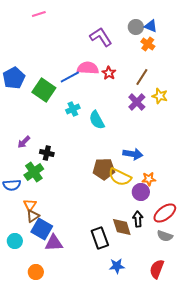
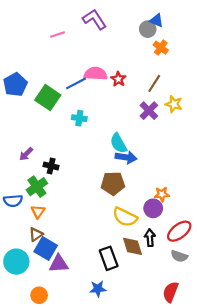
pink line: (39, 14) -> (58, 35), moved
blue triangle: (151, 26) -> (156, 20), moved
purple L-shape: (101, 37) -> (95, 19), moved
cyan cross: (73, 109) -> (79, 118), turned 32
cyan semicircle: (97, 120) -> (118, 143), moved
blue arrow: (133, 154) -> (126, 157), moved
yellow semicircle: (120, 177) -> (125, 217), moved
orange triangle: (30, 205) -> (38, 212), moved
cyan circle: (15, 241) -> (16, 262), size x1.5
blue star: (117, 266) -> (98, 289), moved

